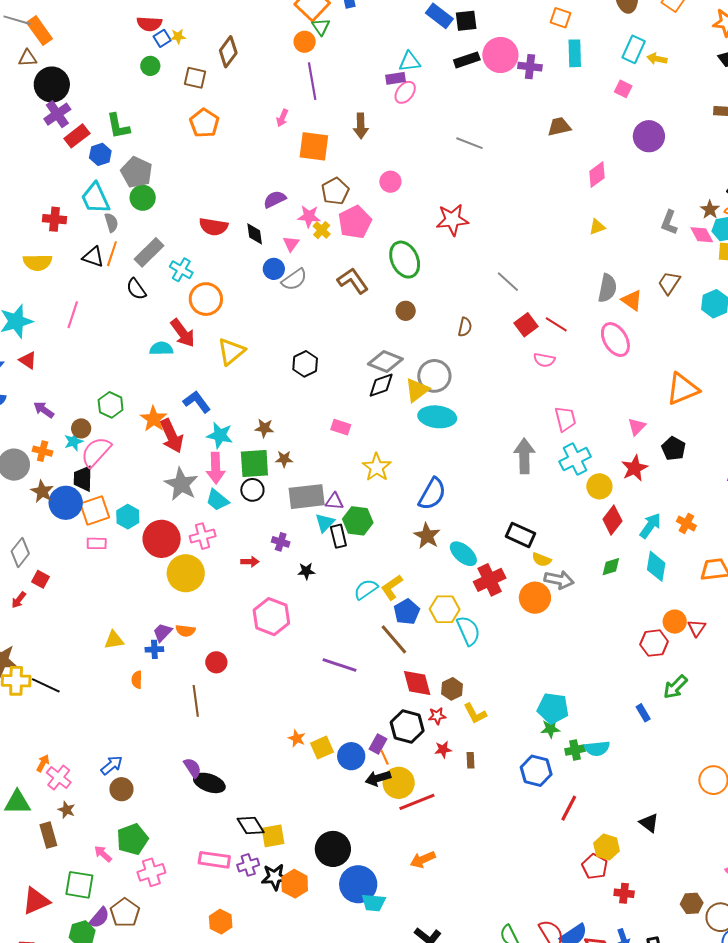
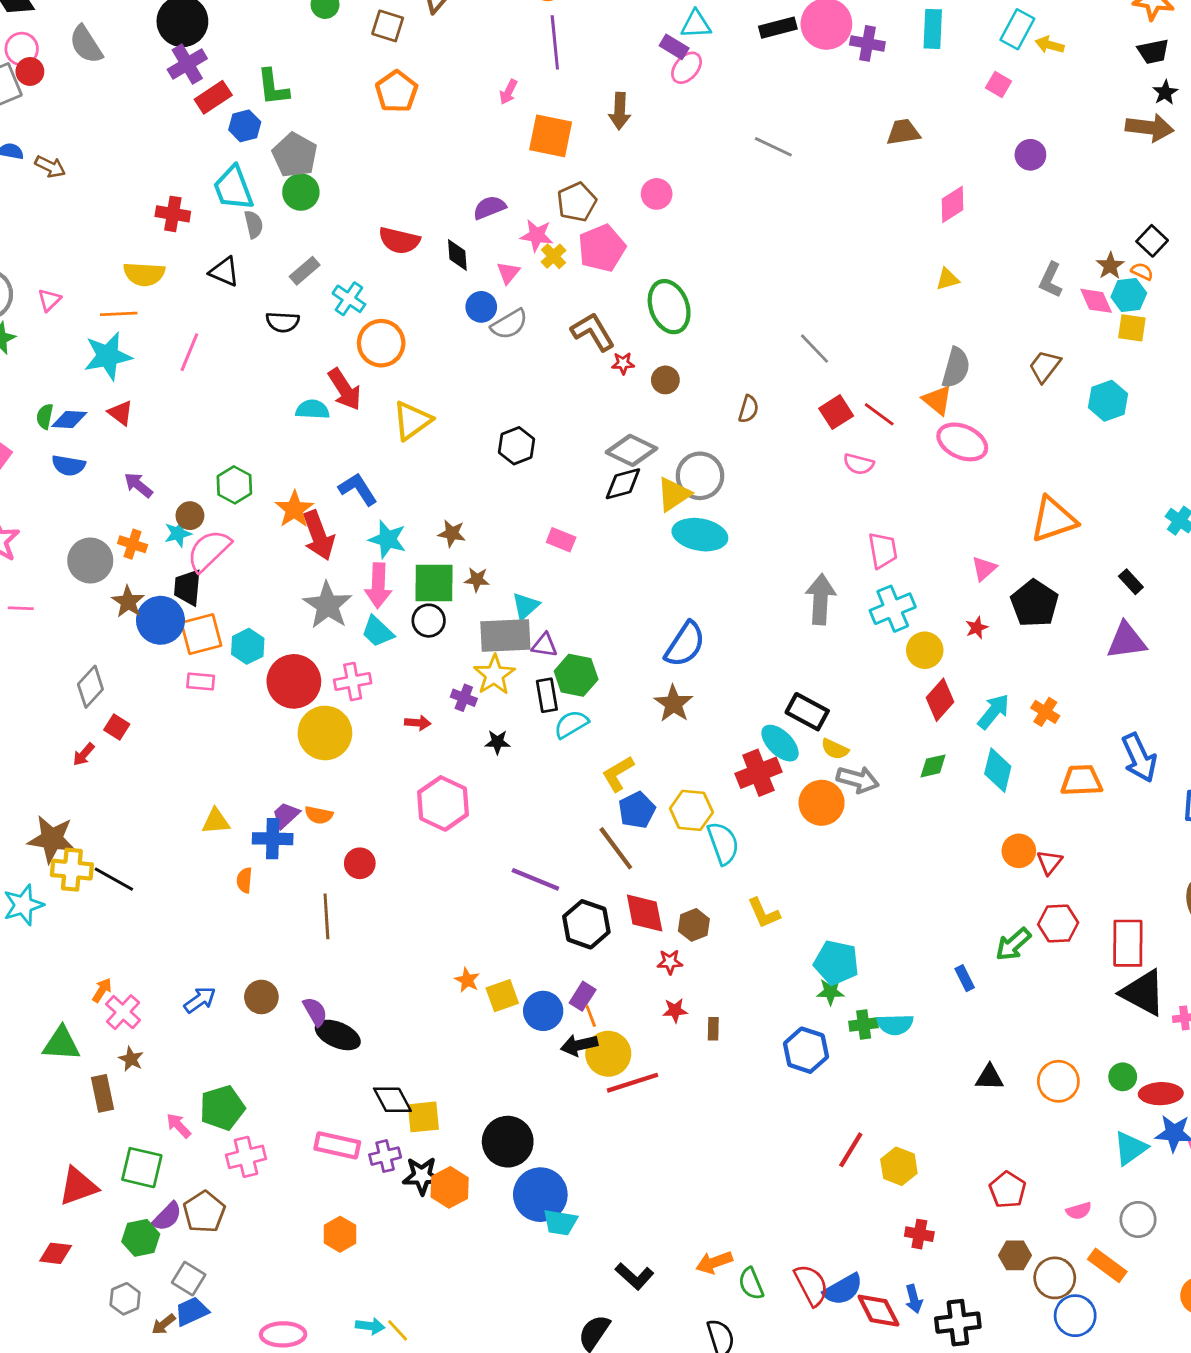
purple rectangle: (395, 78) -> (674, 47), turned 36
purple circle: (649, 136) -> (1030, 155), size x0.7
red star: (452, 220) -> (623, 363), moved, size x0.5
gray rectangle: (149, 252) -> (305, 271), size x0.7
orange line: (112, 254) -> (119, 314), moved, turned 65
black semicircle: (136, 289) -> (283, 322), turned -55
orange triangle: (632, 300) -> (937, 400), moved
pink ellipse: (615, 340) -> (962, 442), turned -40
black pentagon: (674, 448) -> (1034, 603), size x1.4
yellow star: (377, 467) -> (494, 675), moved
red star: (635, 468) -> (977, 628), size x0.6
cyan triangle: (325, 523) -> (525, 606), moved
cyan ellipse: (463, 554) -> (780, 743), moved
cyan semicircle: (366, 589) -> (571, 724), moved
red hexagon: (654, 643) -> (1058, 924), moved
blue cross: (154, 649) -> (273, 839), size x1.5
yellow L-shape: (475, 713) -> (764, 913), moved
black hexagon: (407, 726) -> (586, 924), moved
brown circle: (121, 789) -> (261, 997), moved
red line: (569, 808) -> (851, 1150), moved
black triangle: (649, 823) -> (989, 1077), moved, turned -40
orange arrow: (423, 860) -> (714, 1262), moved
red pentagon: (595, 867) -> (1008, 1190), moved

